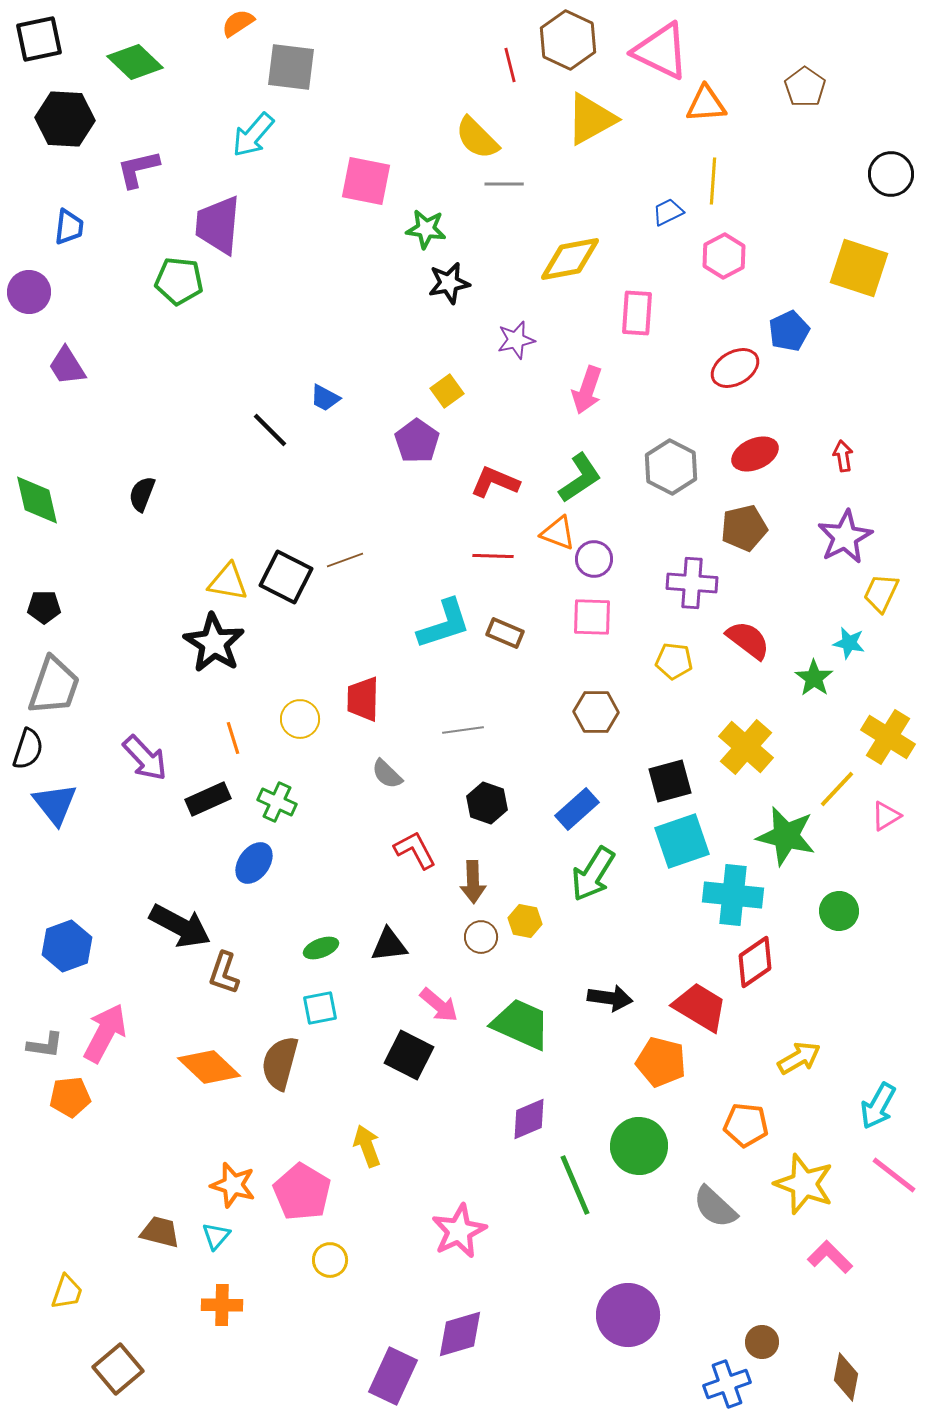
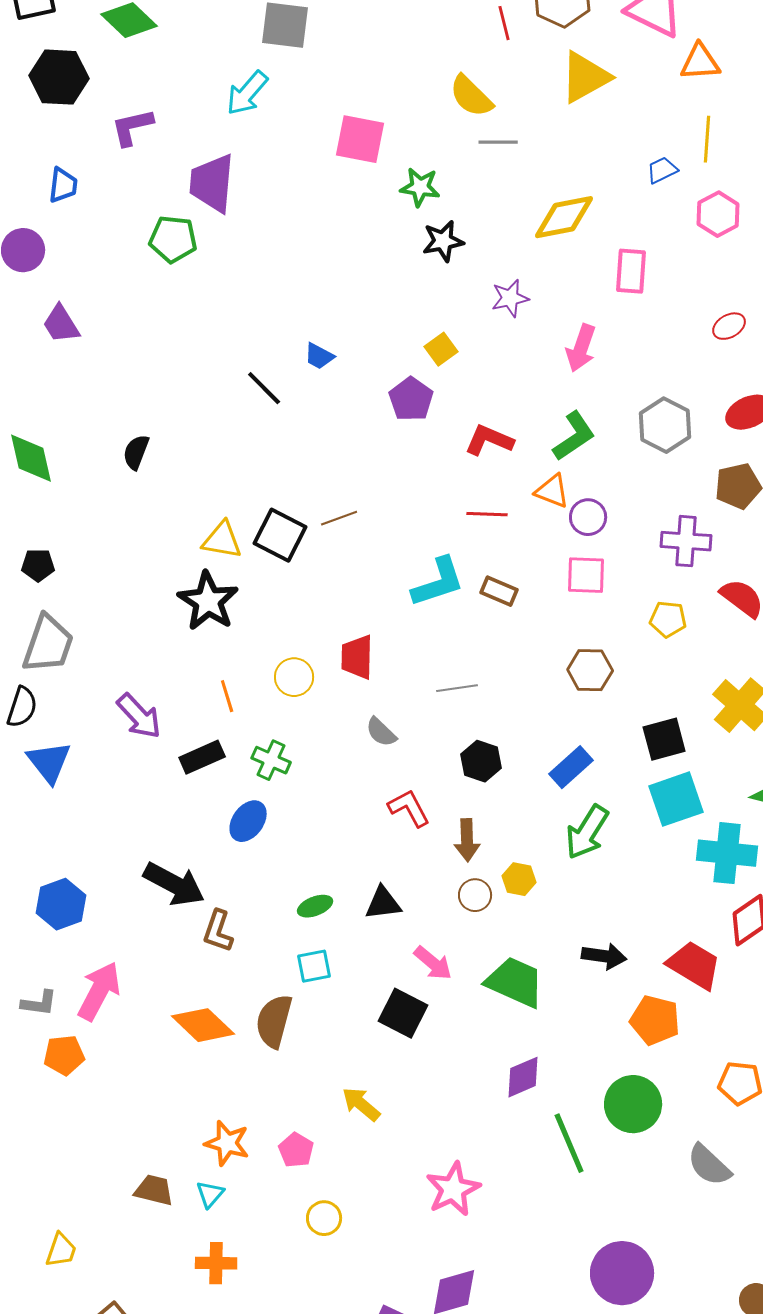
red ellipse: (735, 368) -> (729, 326), size x0.7
yellow arrow: (367, 1146) -> (361, 1104), turned -30
pink pentagon: (302, 1192) -> (296, 1150), size x0.6

